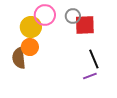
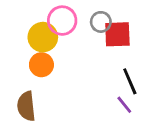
brown semicircle: (19, 58) -> (26, 106), moved
purple line: (90, 76) -> (124, 105), turned 72

